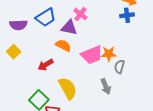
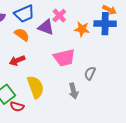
blue cross: (127, 15) -> (105, 24), size x1.5
orange semicircle: (63, 45) -> (22, 35), moved
orange star: (109, 54) -> (82, 29), moved

